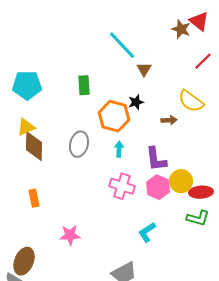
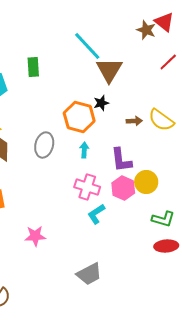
brown triangle: (144, 69) -> (109, 70), size x1.8
green rectangle: (84, 85) -> (33, 67), moved
yellow semicircle: (191, 101) -> (161, 120), moved
red ellipse: (201, 192) -> (166, 246), moved
cyan L-shape: (147, 232) -> (96, 214), moved

